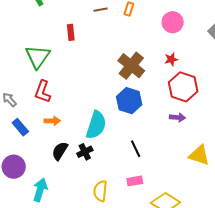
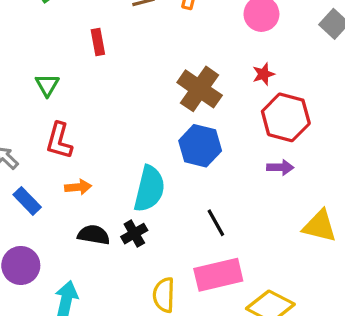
green triangle: (38, 57) -> (47, 85), size x0.6
black semicircle: (60, 151) -> (94, 235), turned 72
pink rectangle: (135, 181) -> (218, 275), size x1.8

